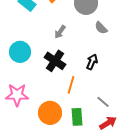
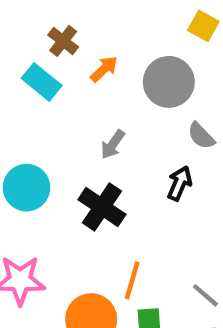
black arrow: (92, 62) -> (180, 183), moved
orange line: (71, 85) -> (132, 280), moved

